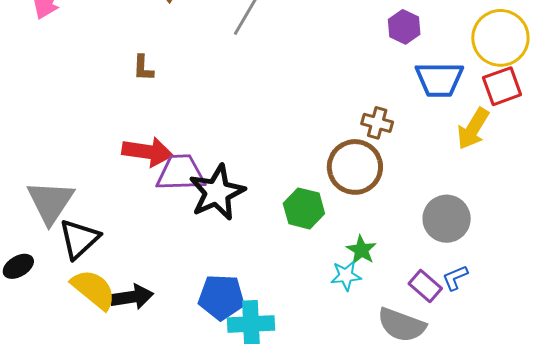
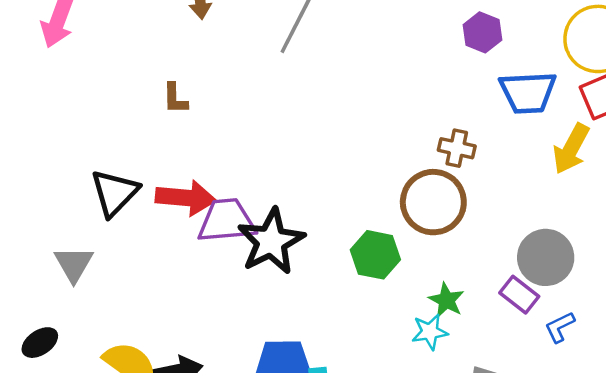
gray triangle: (50, 202) -> (74, 264), size x0.7
black triangle: (79, 239) -> (114, 193), moved
purple rectangle: (425, 286) -> (519, 295), moved

